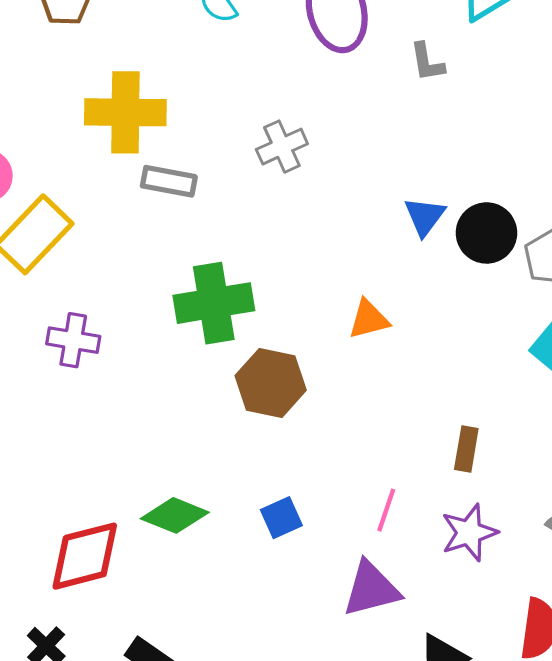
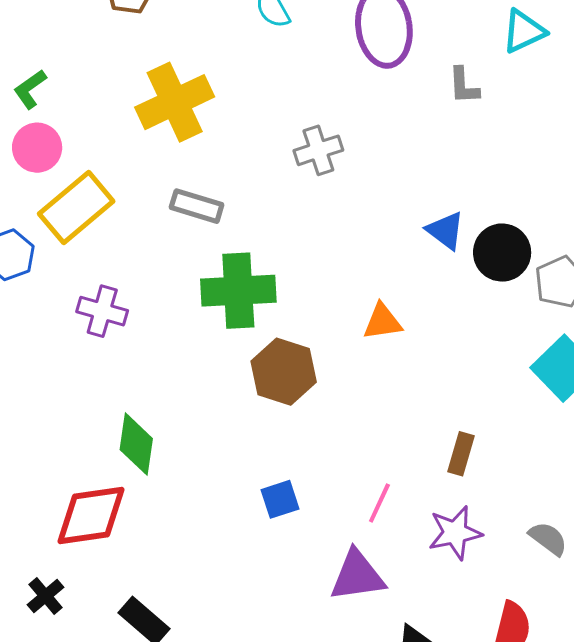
yellow cross: (125, 112) -> (175, 102), turned -32
gray rectangle: (169, 181) -> (197, 206), moved
blue triangle: (425, 216) -> (446, 231), turned -36
green diamond: (175, 515) -> (136, 444), moved, turned 70

